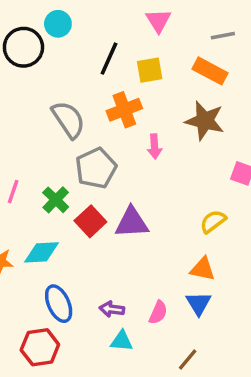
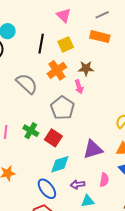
brown star: (205, 121) -> (86, 68), moved, size x0.7
gray pentagon: (96, 168) -> (62, 108), moved
purple triangle: (132, 223) -> (93, 149), moved
cyan diamond: (42, 252) -> (60, 164), moved

